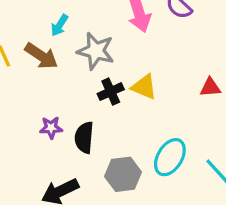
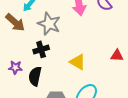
yellow triangle: (144, 87) -> (78, 62), moved
black cross: (111, 92) -> (41, 49), moved

